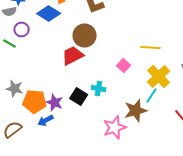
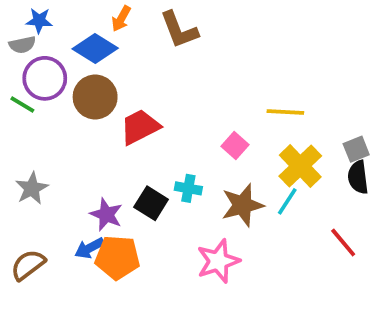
purple circle: (22, 30) -> (45, 78), size x1.5
brown circle: (85, 36) -> (95, 97), moved
gray star: (15, 88) -> (32, 188), turned 30
orange pentagon: (35, 102) -> (117, 257), moved
brown star: (136, 110) -> (242, 205), moved

